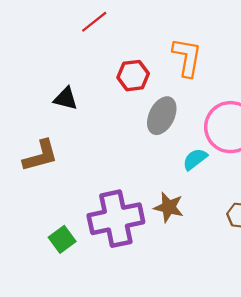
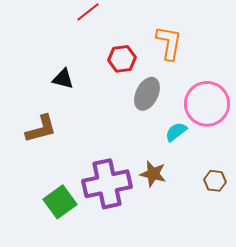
green square: (62, 239) -> (60, 202), size x1.4

